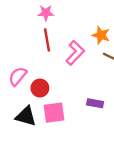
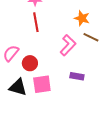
pink L-shape: (75, 53) -> (68, 45), moved

